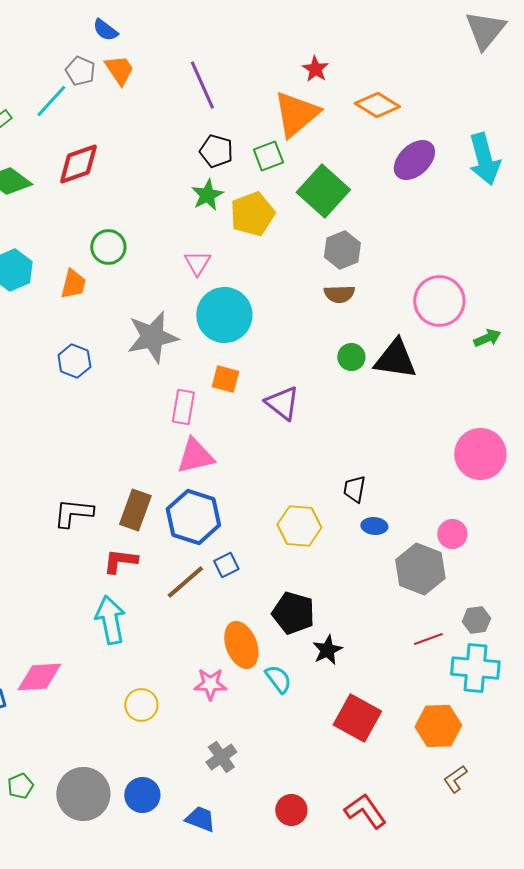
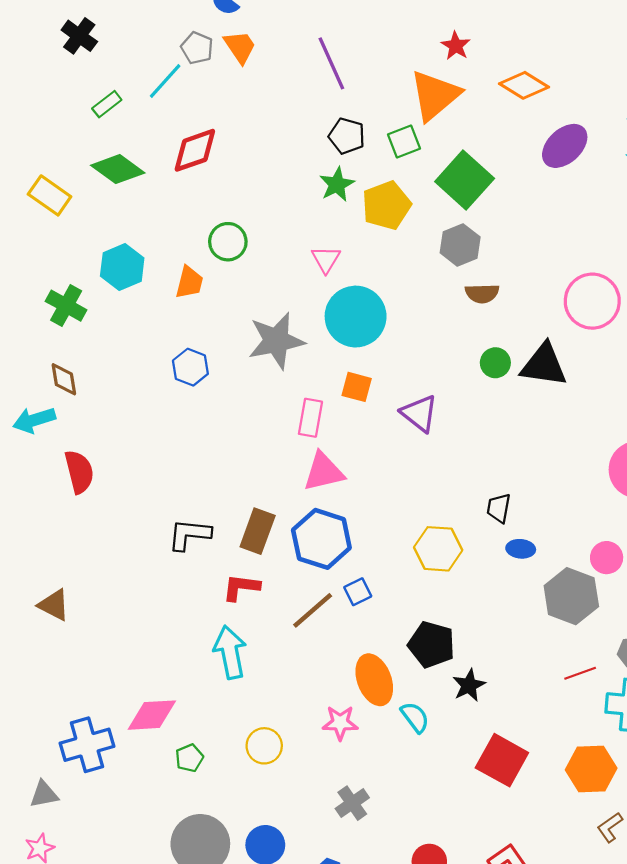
gray hexagon: (342, 250) -> (460, 245), moved
green pentagon: (20, 786) -> (189, 758), moved

